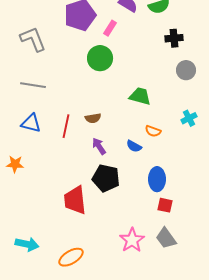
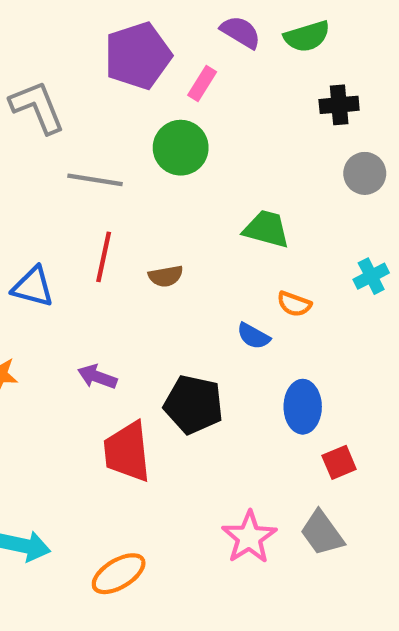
gray line: (33, 85) -> (95, 180), moved
red line: (66, 126) -> (104, 257), moved
purple arrow: (99, 146) -> (97, 377), moved, turned -36
red square: (165, 205) -> (339, 462), moved, turned -35

